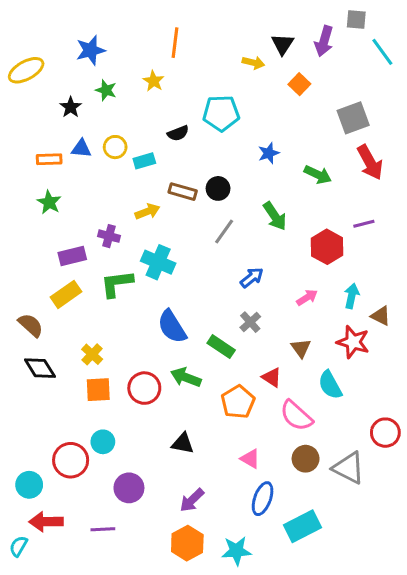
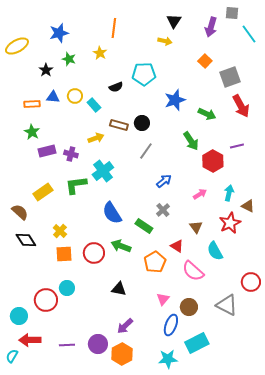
black triangle: (282, 44) -> (174, 21), moved
orange square: (299, 84) -> (205, 61), moved
blue star: (269, 153) -> (175, 100), size x1.5
cyan rectangle: (144, 161) -> (94, 105), turned 64
green arrow: (275, 216) -> (191, 141), moved
purple rectangle: (72, 256) -> (47, 151), moved
cyan cross: (158, 262) -> (103, 171), turned 30
red star: (353, 342) -> (230, 223), turned 30
pink triangle: (250, 459) -> (163, 299), turned 40
brown circle: (306, 459) -> (189, 307), moved
purple circle: (129, 488) -> (98, 344), moved
cyan star: (236, 551) -> (168, 359), moved

